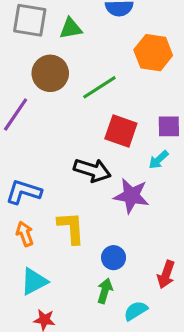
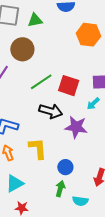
green line: (99, 87) -> (41, 82), moved
cyan semicircle: (136, 311) -> (80, 201), turned -140

